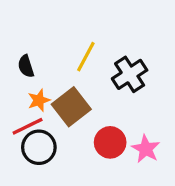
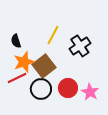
orange star: (39, 100) -> (24, 62), size x1.5
black circle: (39, 147) -> (41, 89), moved

